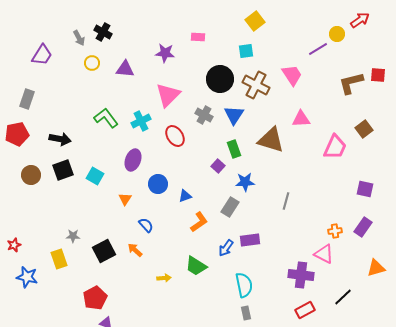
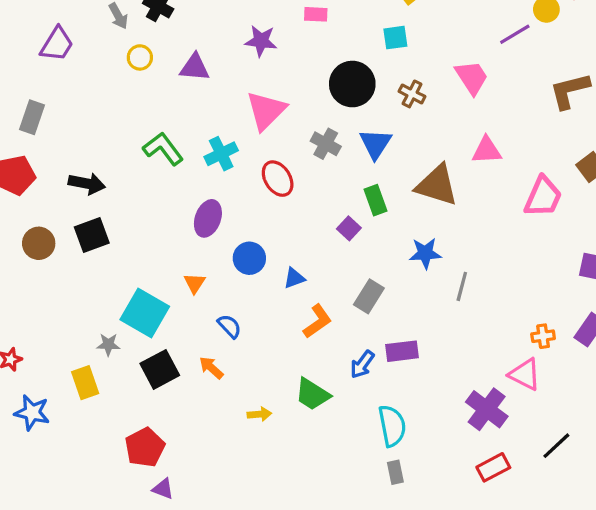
brown cross: (256, 85) -> (412, 94), size x0.6
cyan square: (95, 176) -> (145, 313), moved, size x1.6
blue star: (245, 182) -> (425, 253), moved
purple cross: (301, 275) -> (487, 409), turned 30

